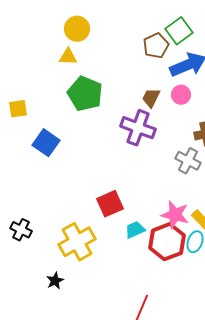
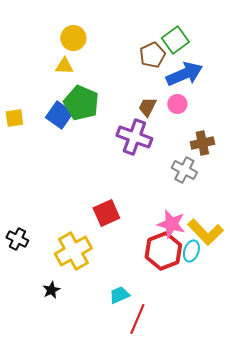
blue square: (46, 143) -> (59, 115), moved
cyan trapezoid: (135, 230) -> (119, 295), moved

